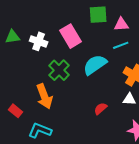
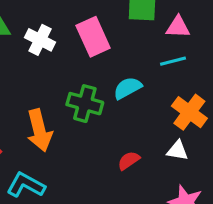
cyan semicircle: (95, 65) -> (128, 88), size x0.7
green cross: (59, 70) -> (85, 104), moved, turned -35

